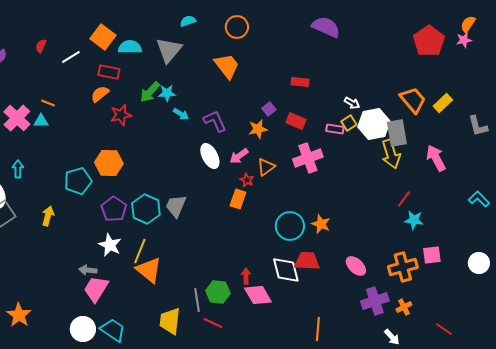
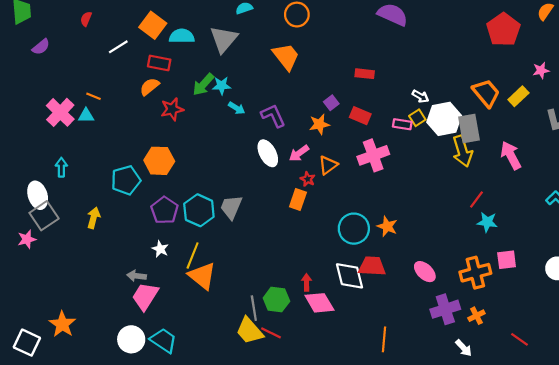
pink star: (464, 40) -> (541, 70), moved
red semicircle: (41, 46) -> (86, 19), moved
white star: (110, 245) -> (160, 249), size x0.7
yellow trapezoid: (170, 321) -> (250, 331), moved, turned -48

